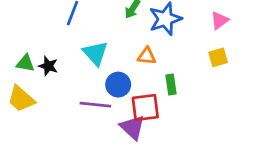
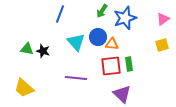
blue circle: (118, 85) -> (98, 37), moved
yellow trapezoid: (21, 99) -> (24, 88), moved
red square: (145, 107) -> (111, 66), moved
purple triangle: (132, 127) -> (122, 94), moved

